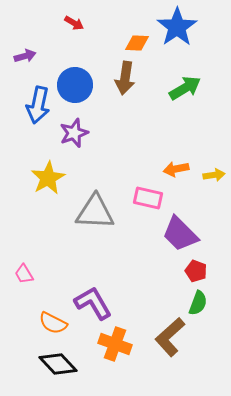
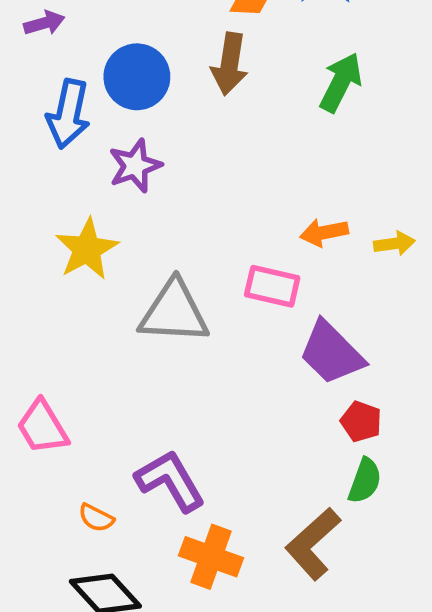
green arrow: (185, 88) -> (341, 82), turned -32
pink trapezoid: (24, 274) -> (42, 427), size x1.5
orange semicircle: (53, 323) -> (96, 518), size x0.7

